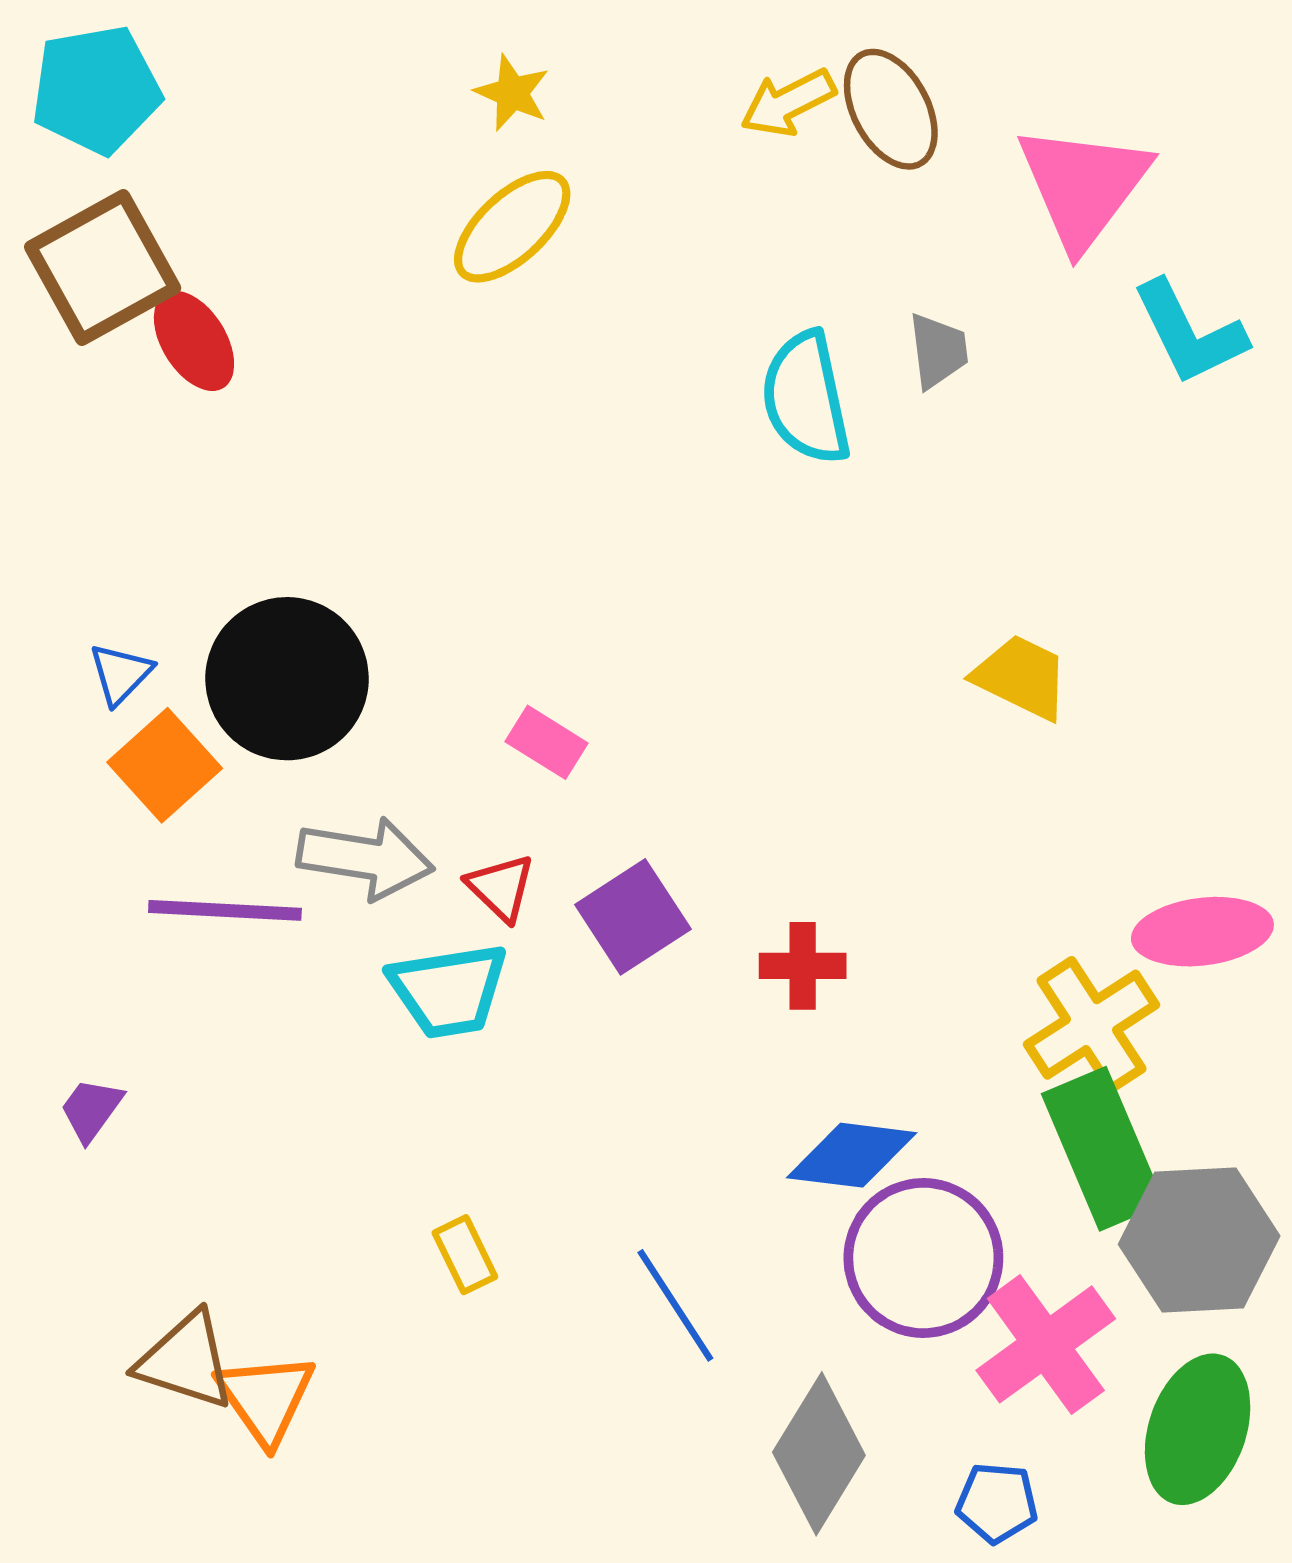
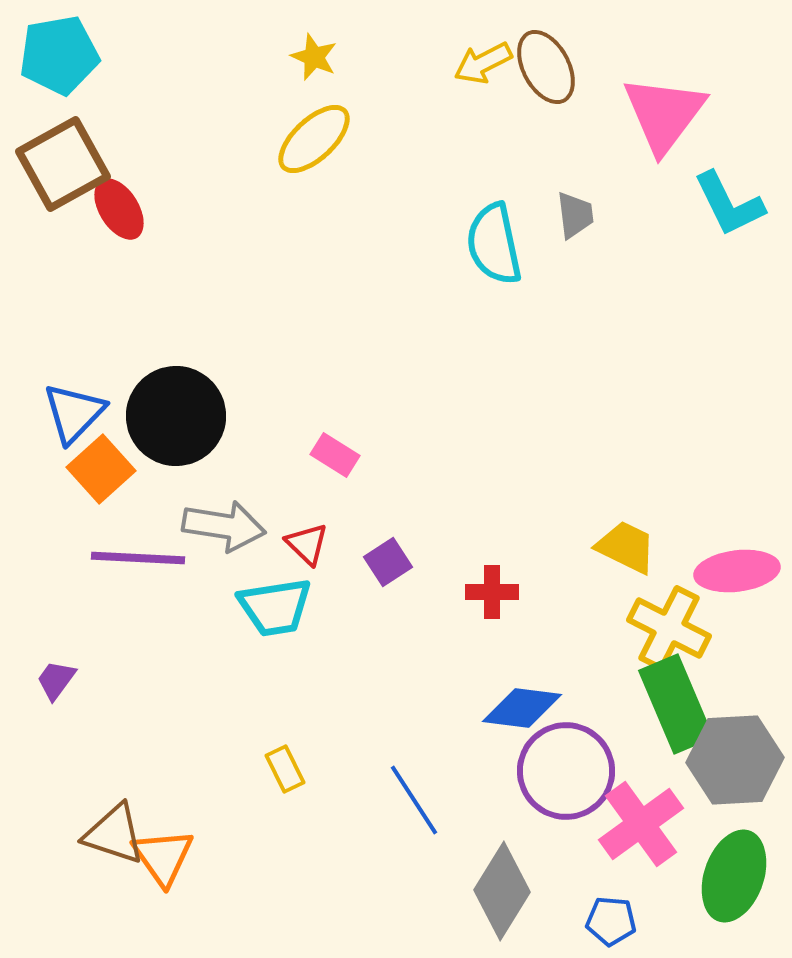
blue triangle: (121, 674) -> (74, 413), size x1.6
yellow trapezoid: (1021, 677) -> (626, 547), moved
purple square: (633, 917) -> (388, 562), size x0.7
yellow cross: (1091, 1025) -> (669, 628), turned -30

